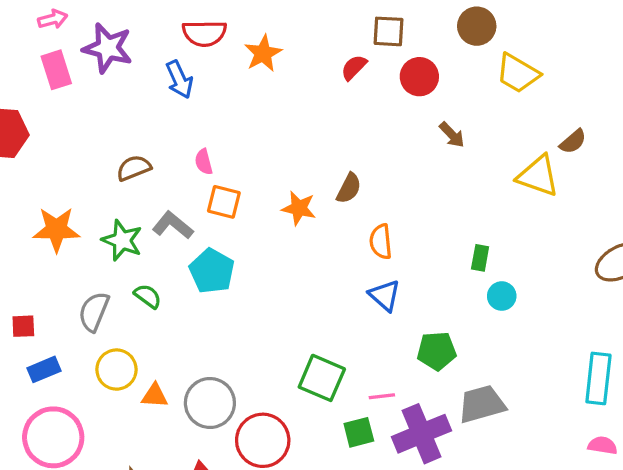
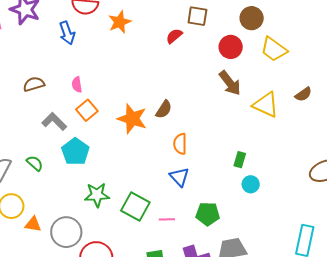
red circle: (419, 77) -> (231, 47), moved
brown arrow: (452, 135) -> (230, 83), size x1.5
yellow triangle: (538, 176) -> (266, 105), moved
orange square: (224, 202) -> (87, 110), turned 30
orange star: (299, 208) -> (132, 119), size x1.4
green star: (122, 240) -> (97, 195), moved, turned -30
green square: (322, 378) -> (135, 207), moved
pink line: (382, 396) -> (167, 219), moved

